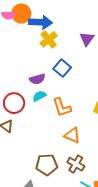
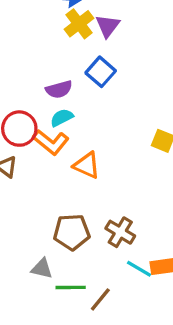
purple triangle: (87, 39) -> (108, 26), moved
orange L-shape: (62, 107) -> (51, 142), moved, turned -35
orange triangle: (72, 135) -> (87, 165), moved

